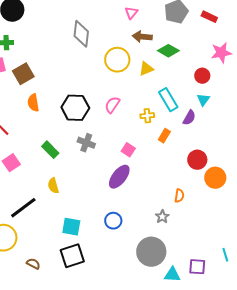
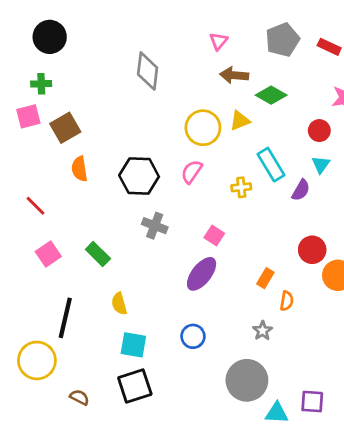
yellow circle: (117, 60) -> (203, 128), moved
orange rectangle: (164, 136) -> (265, 278), moved
green rectangle: (50, 150) -> (98, 254), moved
yellow semicircle: (53, 186) -> (119, 304), moved
black line: (23, 208) -> (65, 318), turned -40

